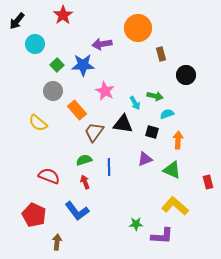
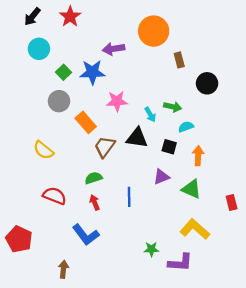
black arrow: (17, 21) -> (32, 17), moved
pink star: (105, 91) -> (117, 101), turned -30
yellow semicircle: (38, 123) -> (43, 150), moved
blue line: (109, 167) -> (129, 197), moved
red pentagon: (34, 215) -> (19, 239), moved

